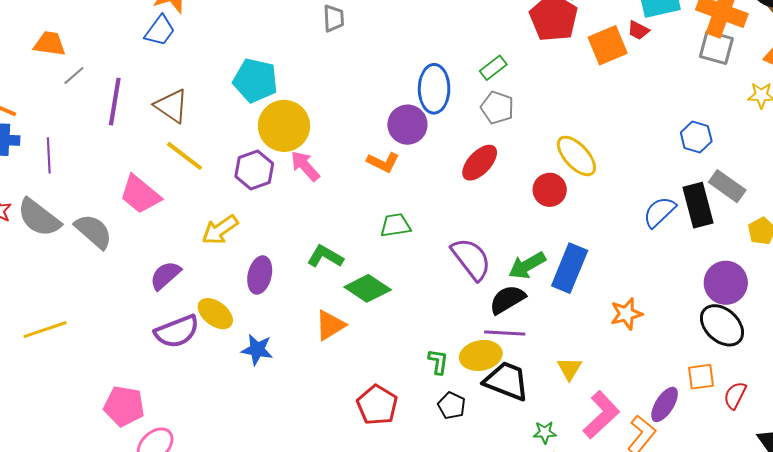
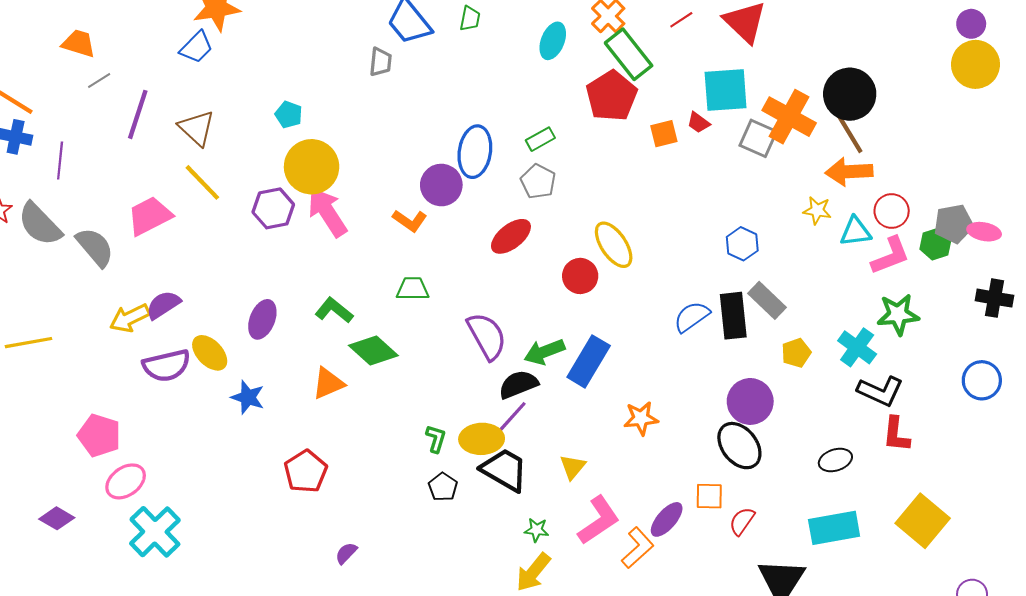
orange square: (608, 45) -> (664, 134), size x0.7
gray square: (716, 48) -> (758, 138), moved
cyan pentagon: (255, 80) -> (289, 115), size x0.6
pink arrow: (305, 166) -> (327, 212), size x1.4
pink trapezoid: (140, 194) -> (150, 216), turned 105
yellow arrow: (220, 230) -> (130, 318), moved
purple line: (505, 333) -> (510, 419), turned -60
red pentagon: (377, 405) -> (306, 471), moved

